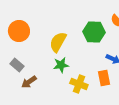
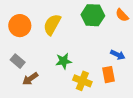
green hexagon: (94, 32) -> (93, 15), moved
yellow semicircle: (58, 42) -> (52, 25), moved

